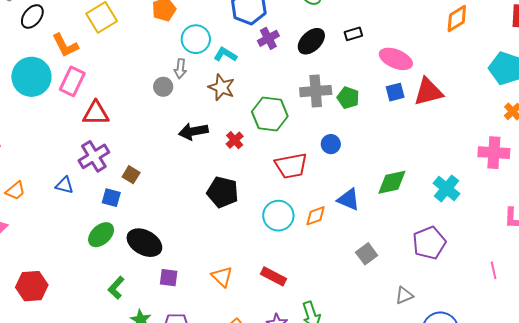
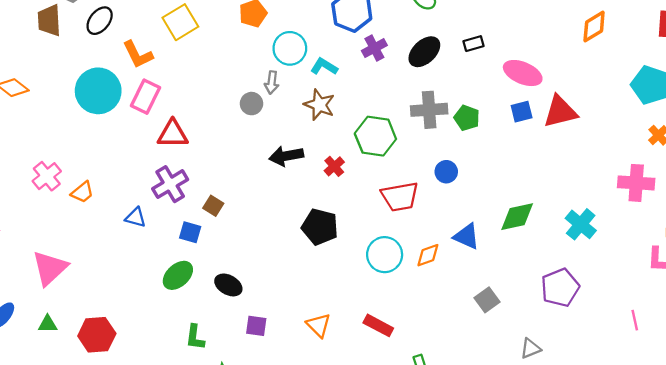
orange trapezoid: (15, 191) -> (82, 192), moved
black ellipse: (144, 243) -> (228, 285), size x0.7
green L-shape: (116, 288) -> (195, 337), turned -35

